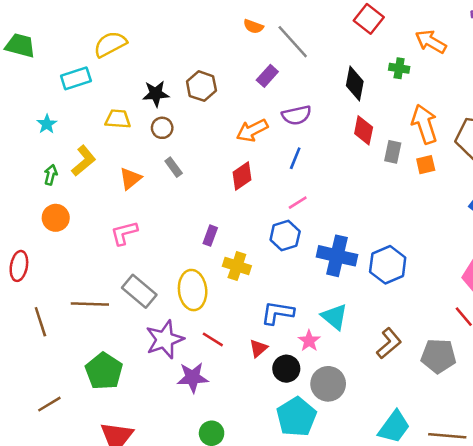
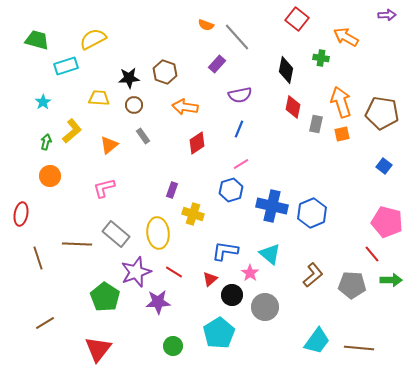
green trapezoid: (20, 45) -> (37, 40), moved
orange arrow: (252, 130) -> (185, 107), moved, turned 35
green pentagon: (104, 371) -> (105, 297), moved
cyan pentagon: (296, 417) -> (219, 333), moved

